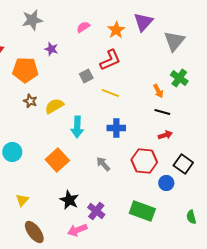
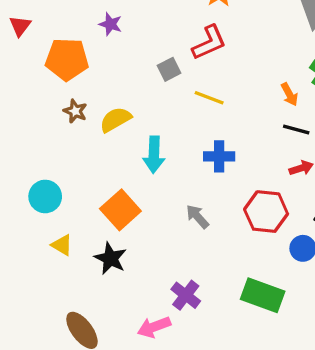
yellow triangle: (22, 200) -> (62, 245), moved, turned -40
black star: (69, 200) -> (110, 258), moved

